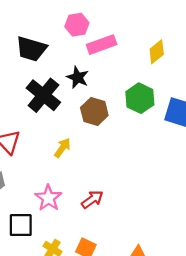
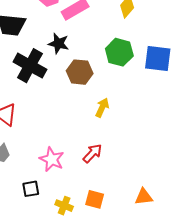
yellow arrow: (62, 148) -> (102, 108), moved
black square: (21, 225) -> (31, 189), size x0.7

